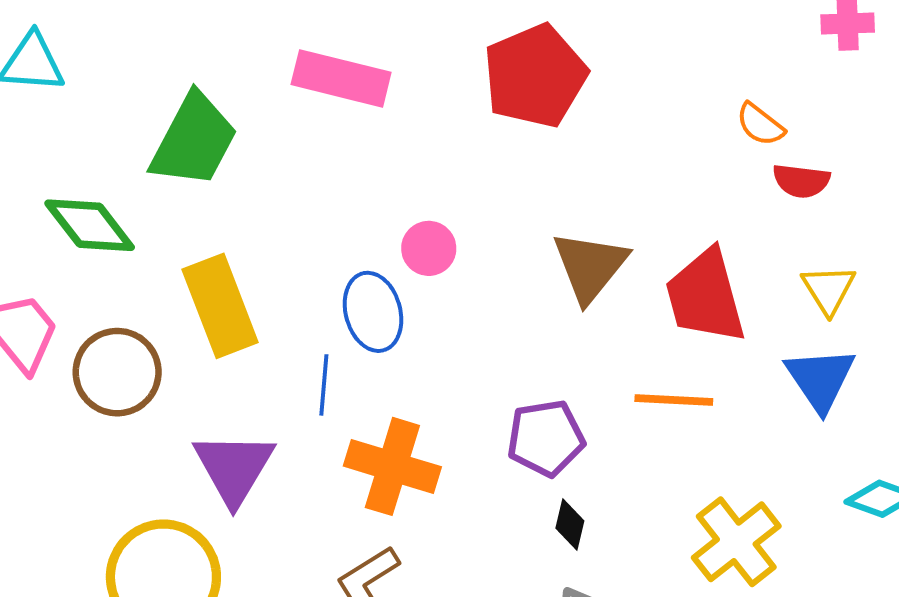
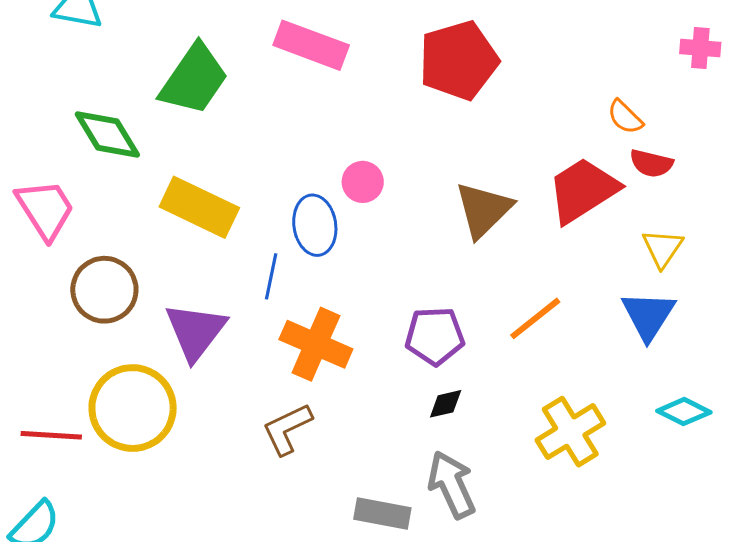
red trapezoid: (705, 296) -> (583, 190), moved, turned 66
yellow rectangle: (220, 306) -> (199, 207), turned -50
brown circle: (117, 372) -> (104, 290), moved
orange line: (674, 400) -> (535, 318), turned -48
black diamond: (570, 524) -> (446, 404), turned 57

